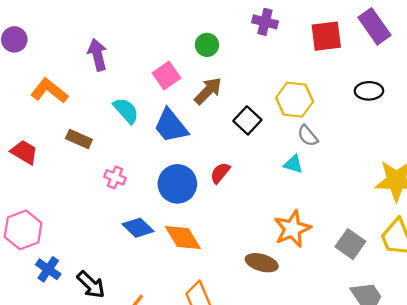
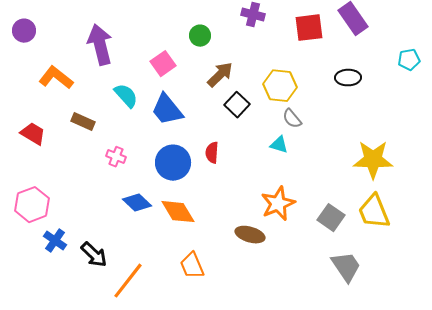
purple arrow: (97, 55) -> (100, 45), size x1.4
brown arrow: (208, 91) -> (220, 75), moved
red semicircle: (220, 173) -> (212, 153), turned -35

